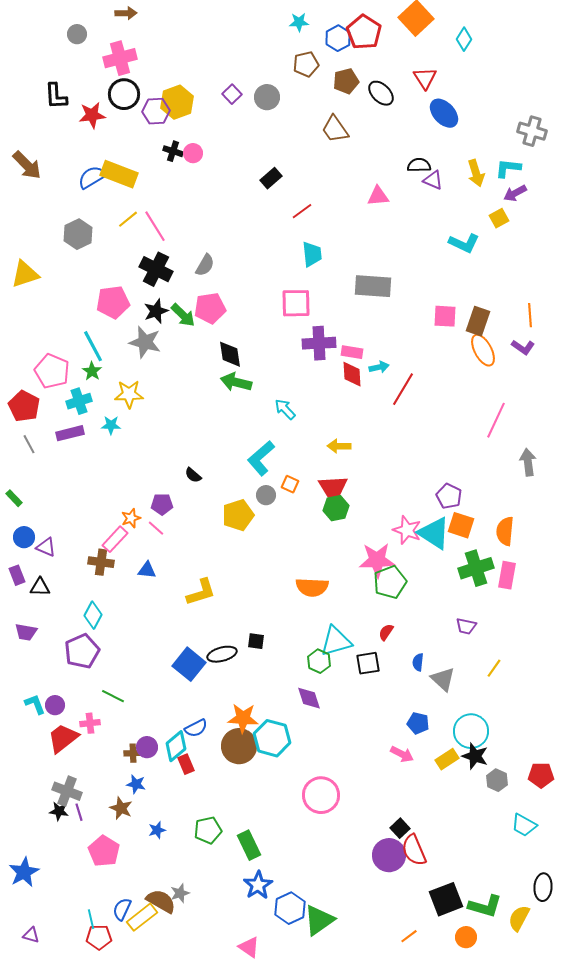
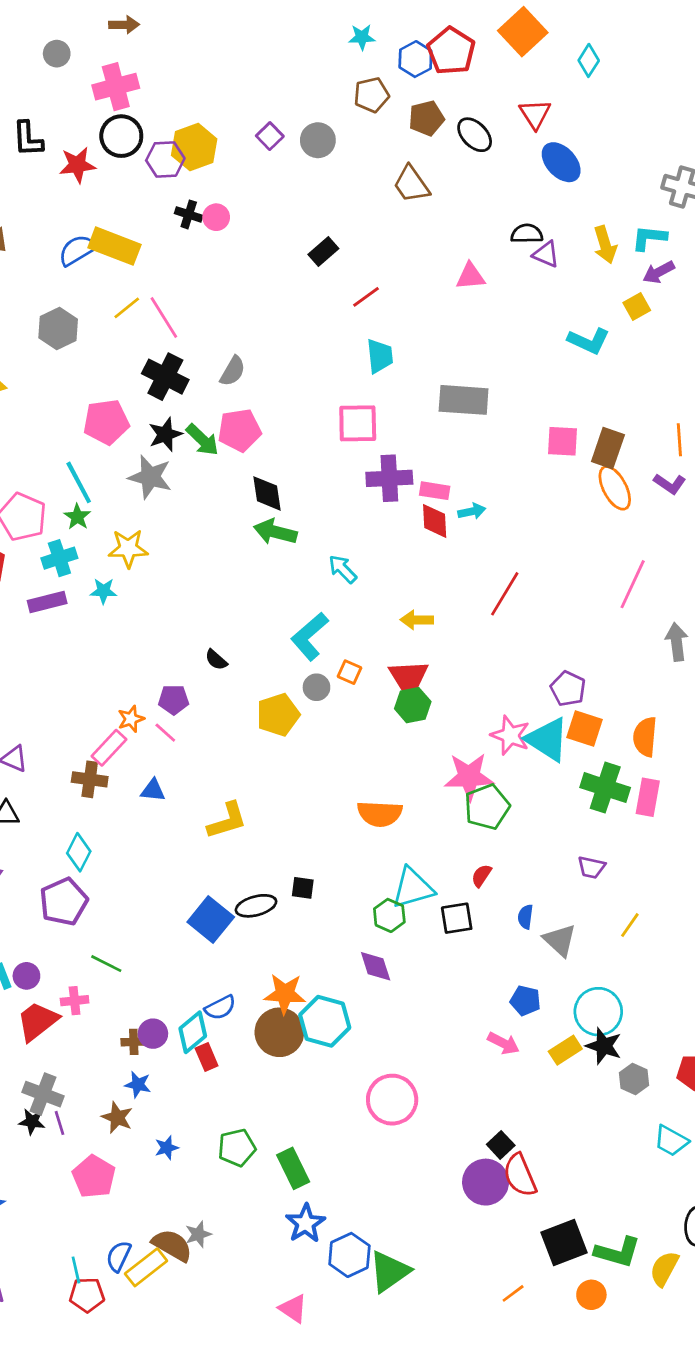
red line: (403, 389) -> (505, 594), moved
green cross: (476, 568) -> (605, 788), turned 36

